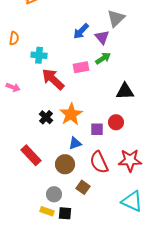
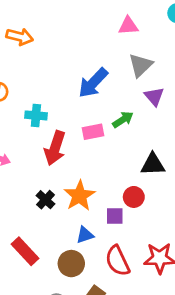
blue arrow: (81, 31) -> (93, 83), size x1.4
purple triangle: (102, 37) -> (154, 96), moved
red arrow: (53, 79) -> (55, 148), turned -115
red circle: (116, 122) -> (134, 197), moved

